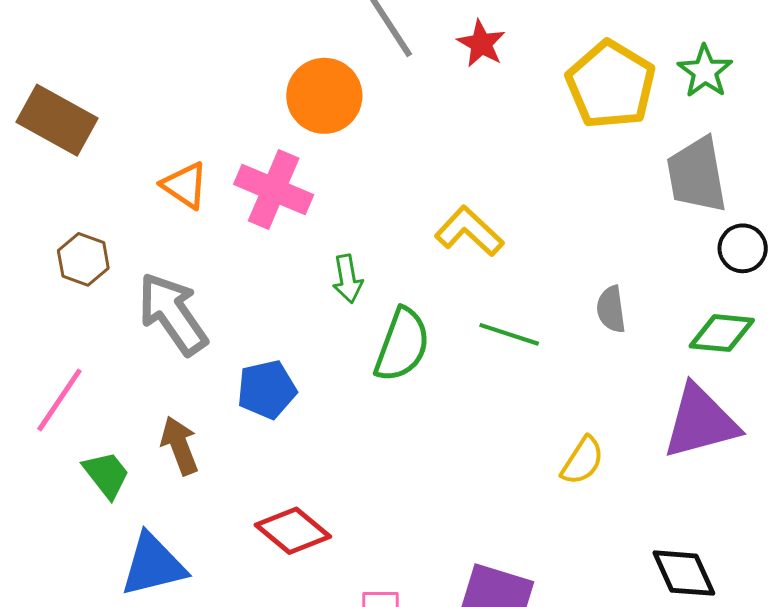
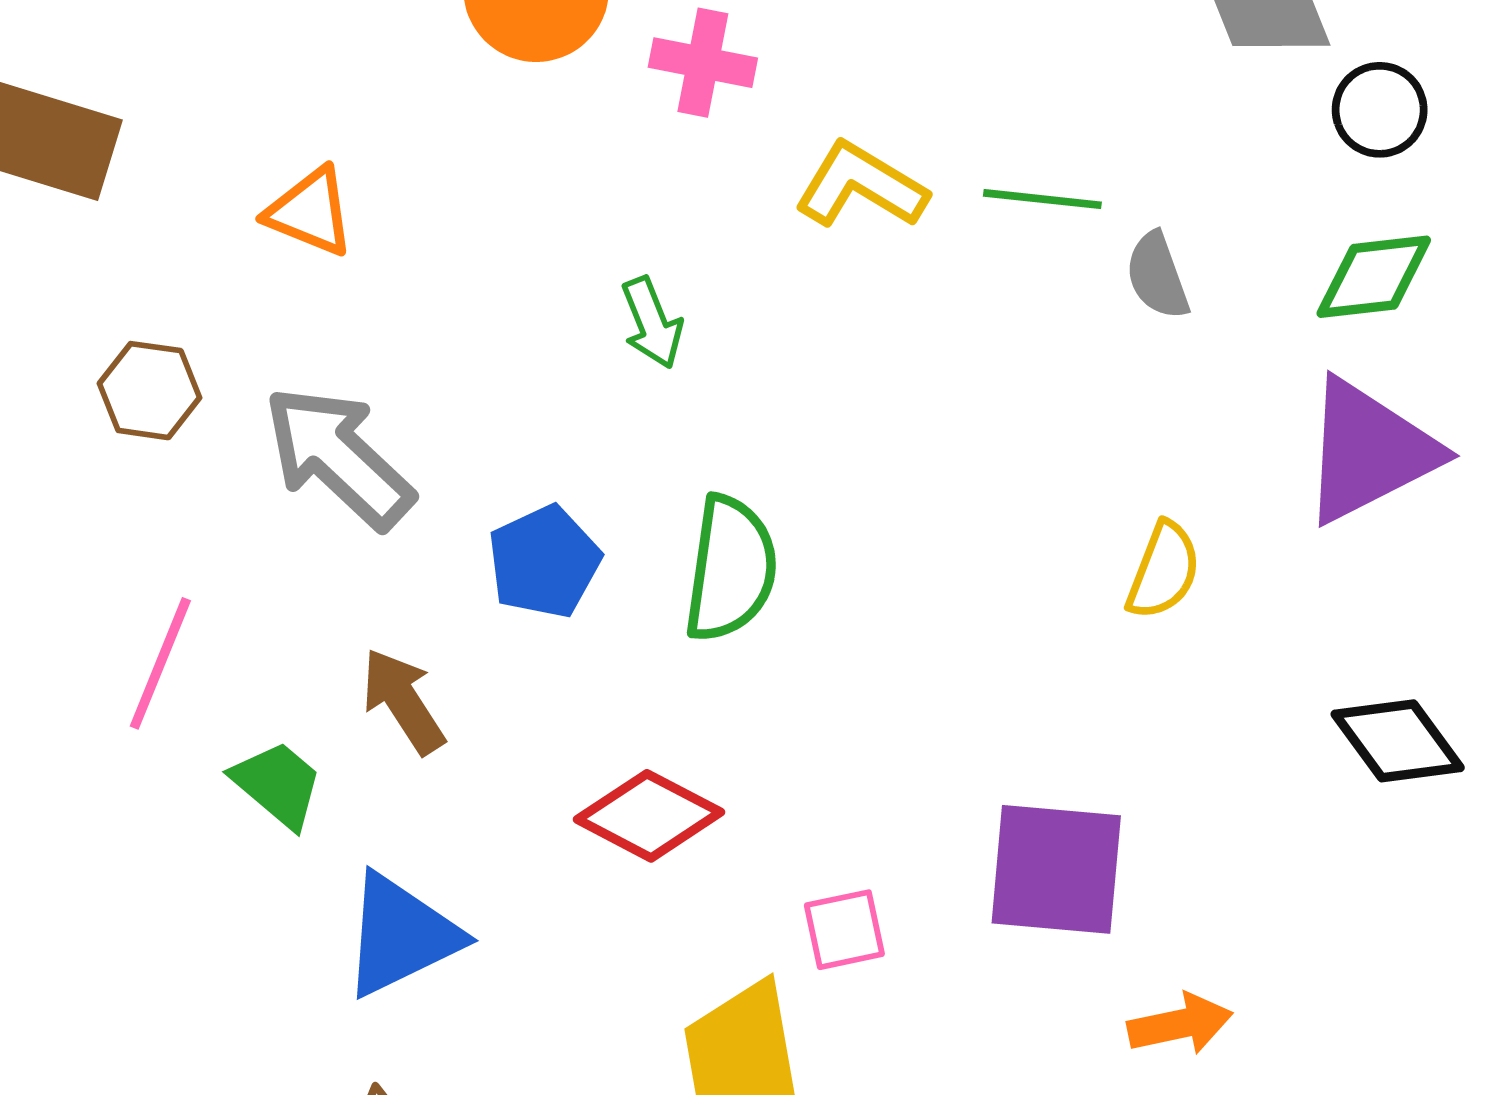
pink cross: (274, 189) -> (703, 63), moved, size x0.7
green line: (509, 334) -> (1042, 199), moved
green semicircle: (402, 345) -> (731, 569), moved

